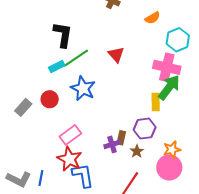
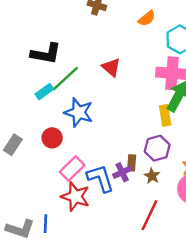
black L-shape: (63, 35) -> (46, 54), turned 100
red circle: (50, 99) -> (52, 138), moved
blue L-shape: (83, 175) -> (100, 178), moved

